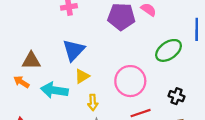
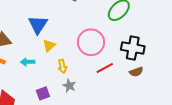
cyan arrow: (54, 90) -> (28, 62), size x0.6
black cross: (177, 96) -> (133, 48), size x1.6

